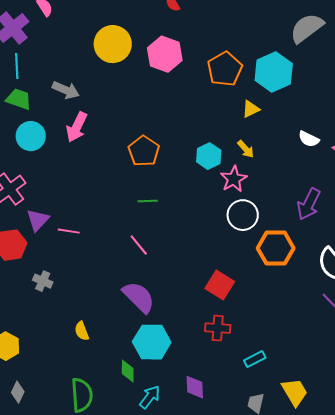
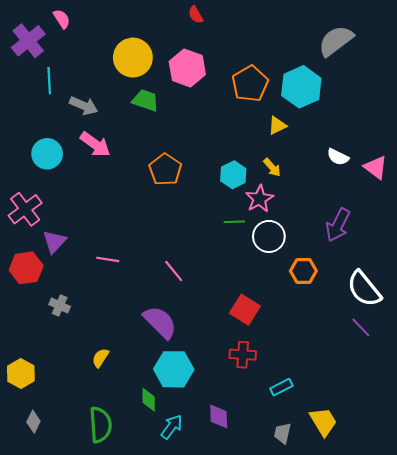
cyan line: (17, 66) -> (49, 81), moved
green trapezoid: (19, 99) -> (145, 100), moved
pink arrow: (77, 127) -> (95, 144), turned -80
green line: (148, 201) -> (234, 222), moved
pink line: (69, 231) -> (108, 259), moved
pink line: (139, 245) -> (174, 271), moved
orange hexagon: (276, 248) -> (303, 271), size x0.7
yellow semicircle: (82, 331) -> (100, 358), turned 54

